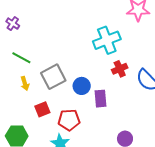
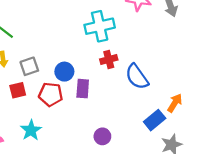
gray square: (53, 77) -> (29, 66), moved, size x0.7
red pentagon: (69, 120) -> (51, 94), moved

